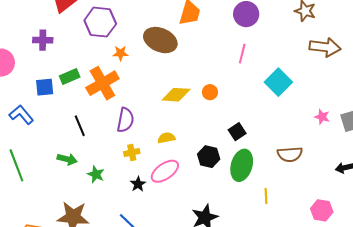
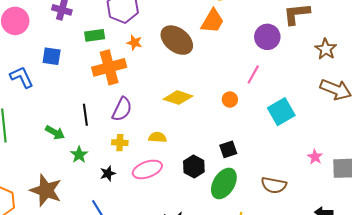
green rectangle: (70, 77) -> (95, 35), moved
orange circle: (210, 92) -> (230, 100), moved
black line: (80, 126) -> (85, 115), moved
black star: (138, 184) -> (108, 173), moved

